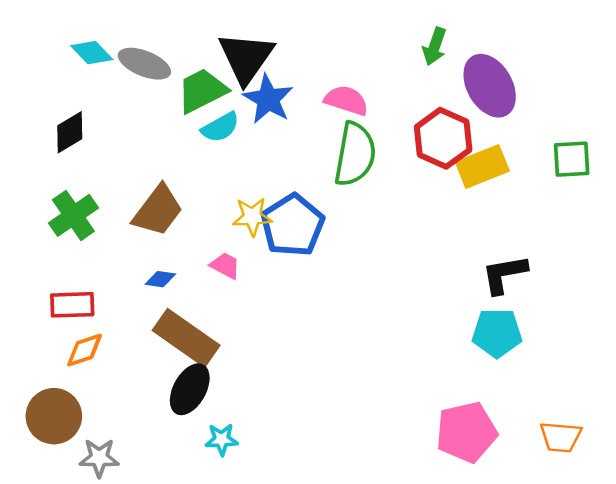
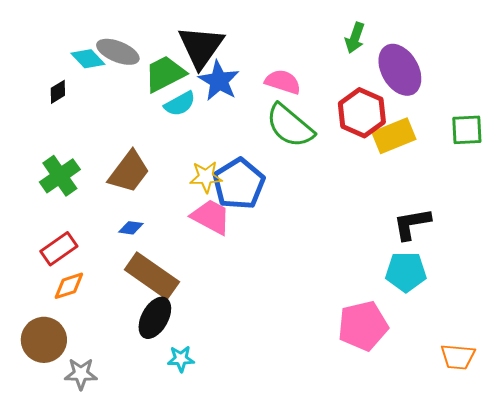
cyan diamond: (92, 53) -> (88, 59), moved
black diamond: (70, 132) -> (58, 92), moved, size x0.7
green semicircle: (355, 154) -> (290, 126), turned 120
pink trapezoid: (225, 266) -> (211, 217), moved, size x1.6
red rectangle: (72, 305) -> (59, 249), turned -33
pink pentagon: (466, 432) -> (363, 326), moved

